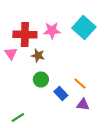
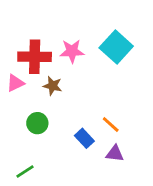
pink triangle: (11, 54) -> (15, 83), turned 40
green circle: (41, 80) -> (37, 123), moved

